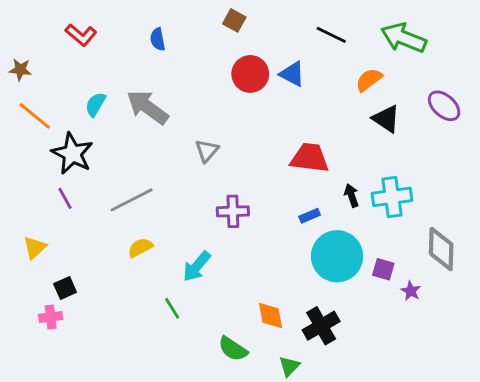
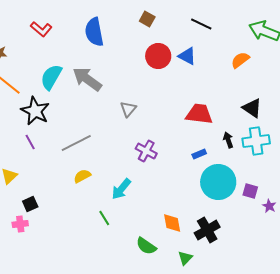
black line: (331, 35) -> (201, 24), moved
blue semicircle: (158, 39) -> (94, 32), size x1.8
cyan semicircle: (95, 104) -> (51, 77), size x1.5
black triangle: (386, 119) -> (252, 108), moved
purple cross: (233, 211) -> (146, 151), turned 30

